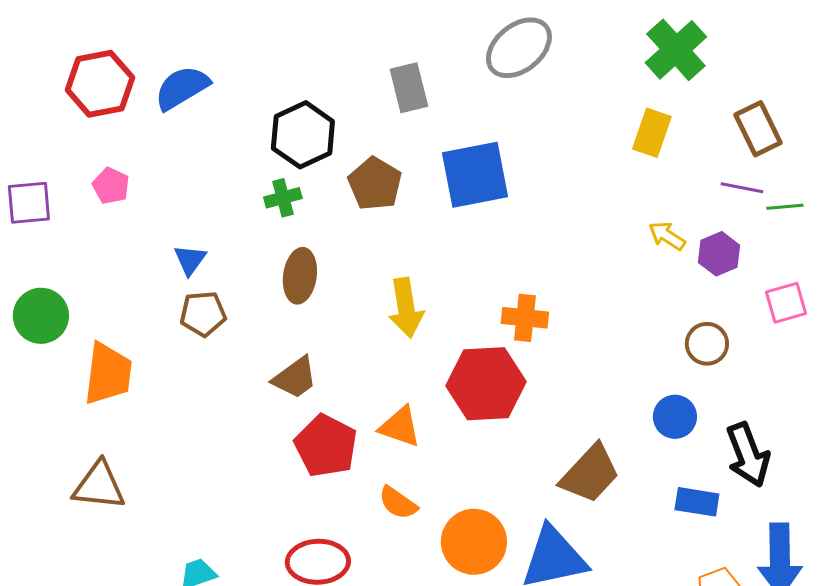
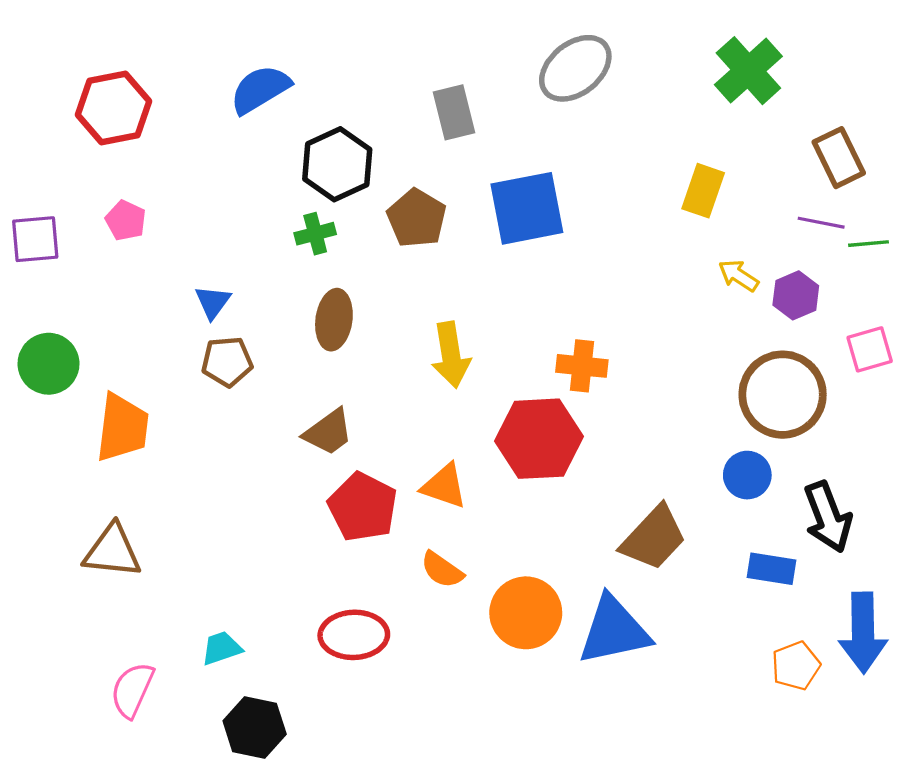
blue semicircle: (182, 88) -> (260, 89), moved
yellow rectangle: (652, 133) -> (703, 191), moved
brown circle: (707, 344) -> (783, 395), size x1.8

